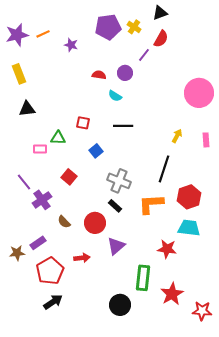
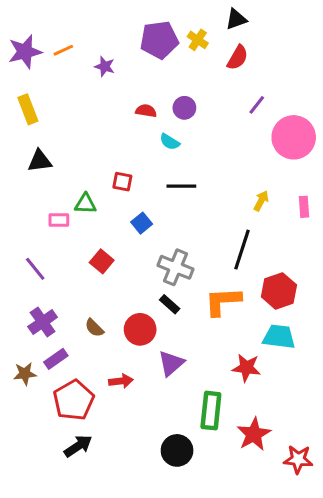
purple line: (144, 55) -> (257, 105), moved
purple cross: (42, 200) -> (43, 322), moved

